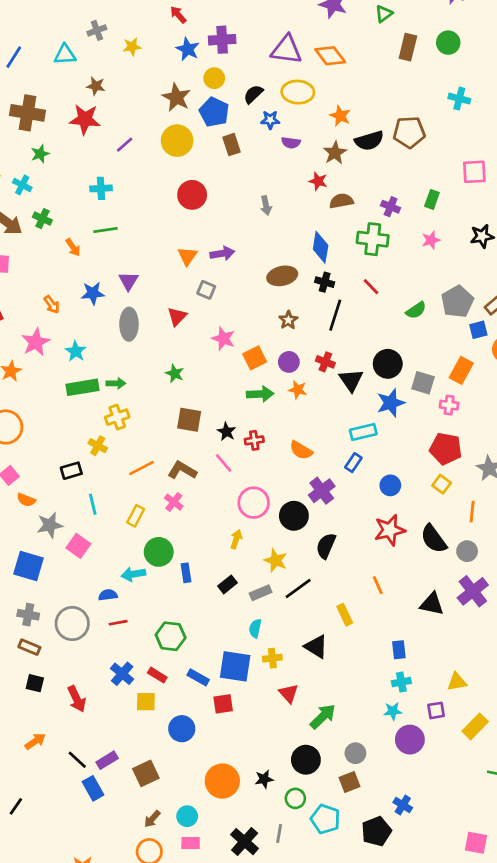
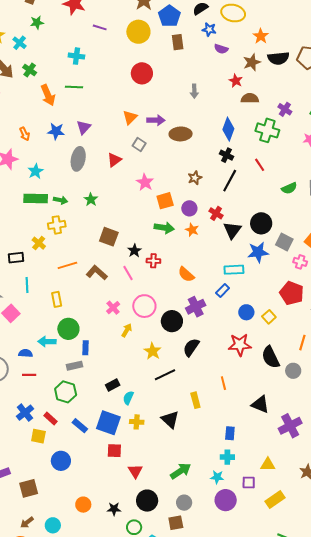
purple line: (125, 145) -> (100, 27), turned 48
orange arrow: (73, 247) -> (48, 95), size x1.5
brown ellipse: (282, 276) -> (181, 134), moved
green star: (175, 373) -> (91, 200), moved
yellow square: (442, 484) -> (269, 317), moved
pink cross: (174, 502) -> (113, 308), moved
yellow rectangle: (136, 516) -> (57, 299), turned -49
black rectangle: (227, 584) -> (113, 385), moved
purple cross: (473, 591) -> (290, 426), moved
gray rectangle: (261, 593) -> (74, 366), moved
red triangle: (289, 693) -> (135, 471), moved
red square: (223, 704) -> (114, 451), moved
green arrow: (323, 716) -> (181, 471), moved
orange circle: (222, 781) -> (83, 505), size x0.6

